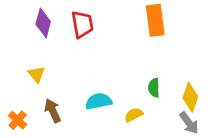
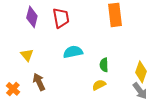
green semicircle: (154, 88) -> (104, 65), moved
cyan semicircle: (99, 101) -> (73, 52), moved

